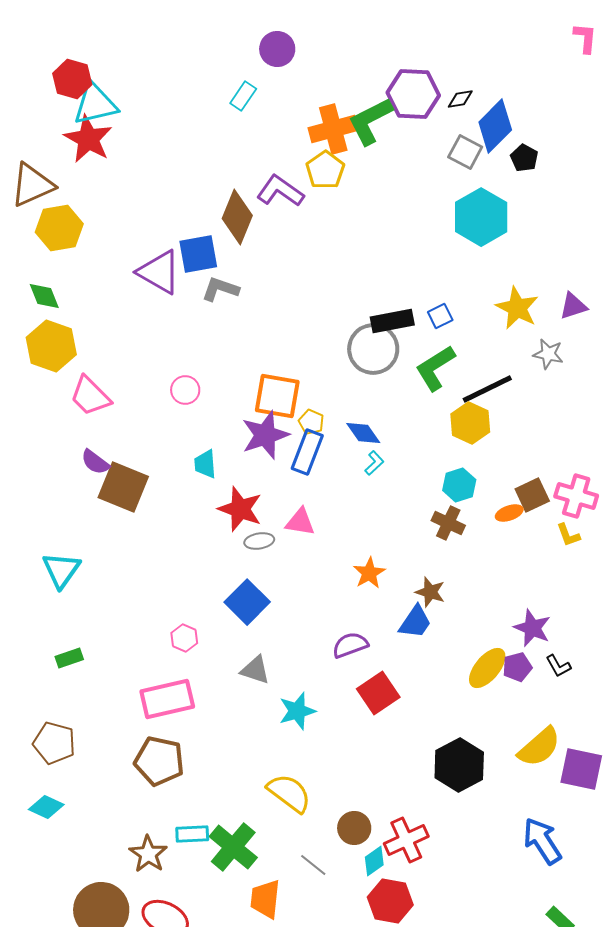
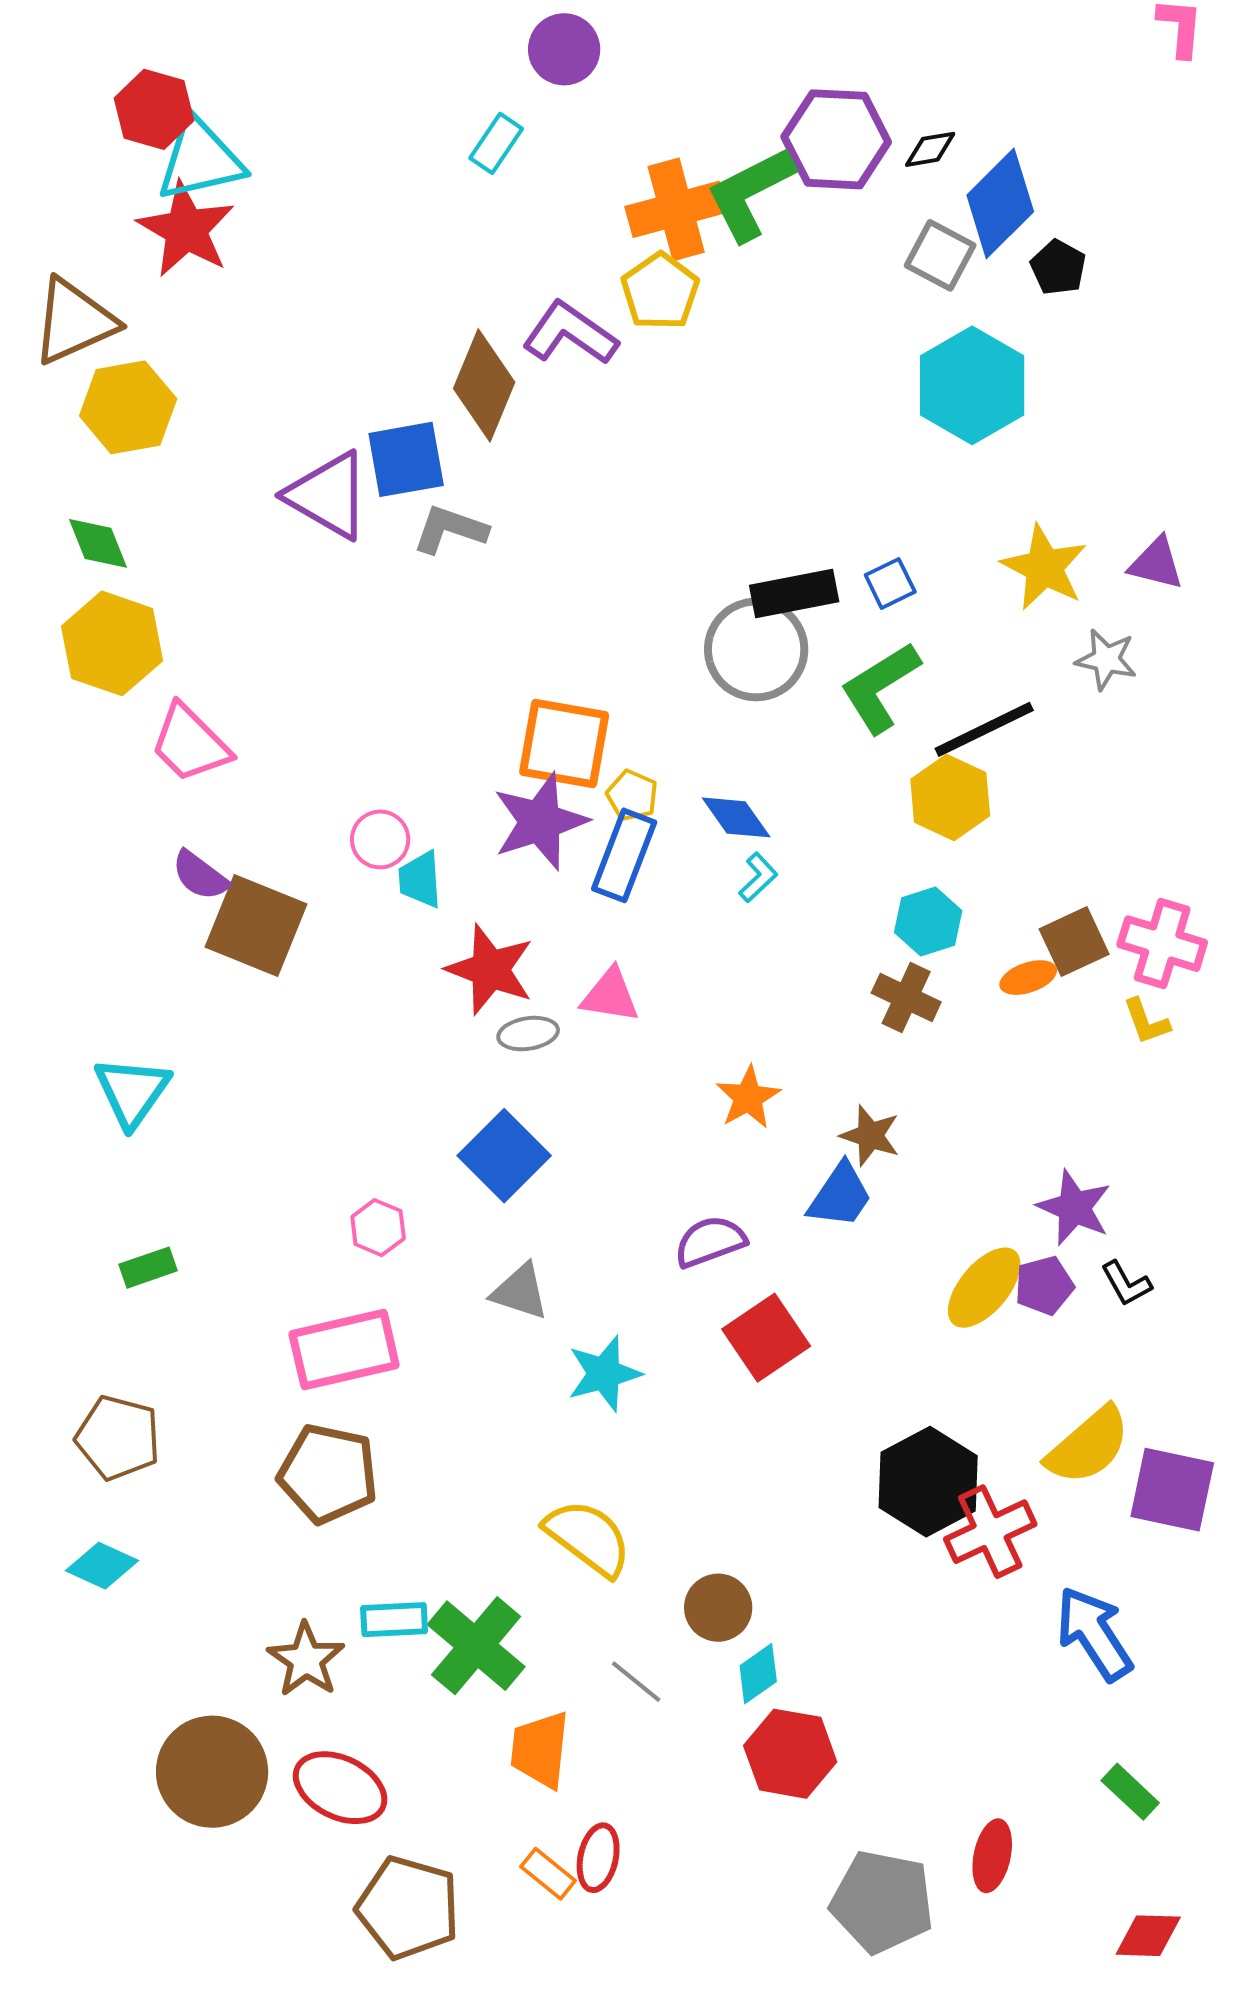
purple triangle: (573, 306) -> (1156, 563), turned 32
pink circle: (185, 390) -> (380, 839), moved
red cross: (406, 840) -> (990, 1532), moved

